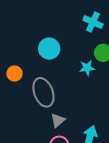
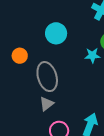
gray triangle: (58, 120) -> (47, 104), moved

